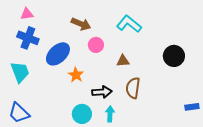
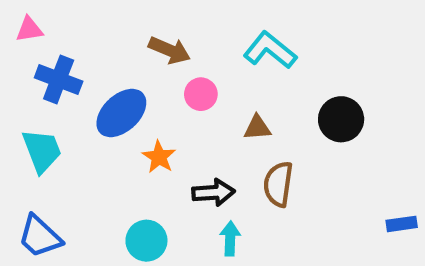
pink triangle: (27, 14) -> (29, 29), moved
black circle: (174, 56) -> (341, 119), moved
cyan circle: (82, 114) -> (146, 241), moved

